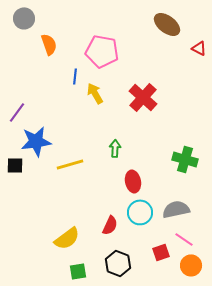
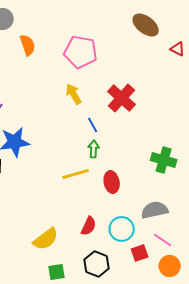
blue line: (75, 76) -> (93, 125), moved, turned -35
yellow line: (70, 164) -> (76, 174), moved
cyan circle: (140, 212) -> (122, 229), moved

